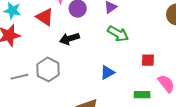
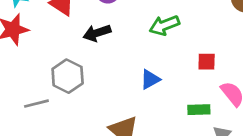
green arrow: (118, 34) -> (164, 25), turned 130
gray line: (19, 77) -> (36, 104), moved

